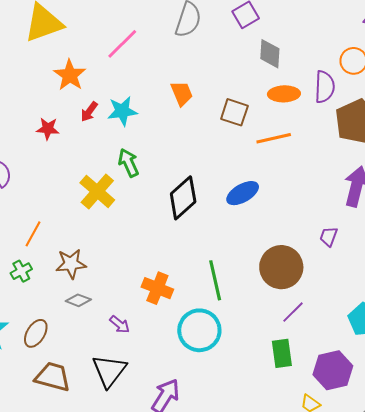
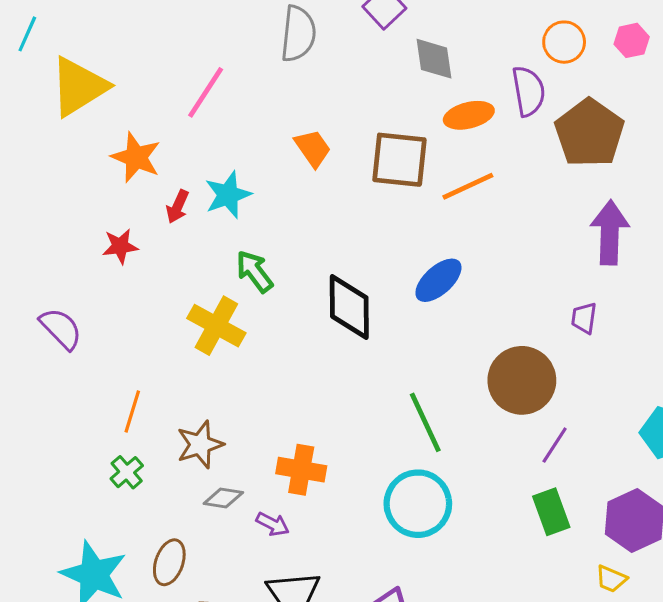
brown square: (234, 112) -> (399, 160), size x1.4
black diamond: (183, 198) -> (349, 307), turned -36
orange cross: (157, 288) -> (301, 470), moved
purple arrow: (120, 324) -> (273, 524), moved

